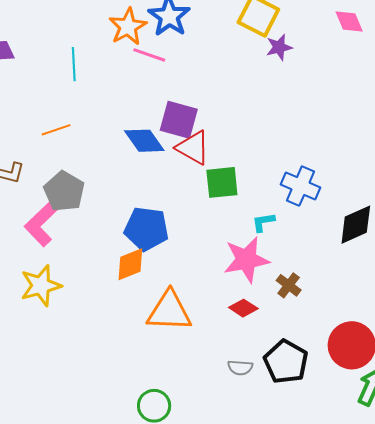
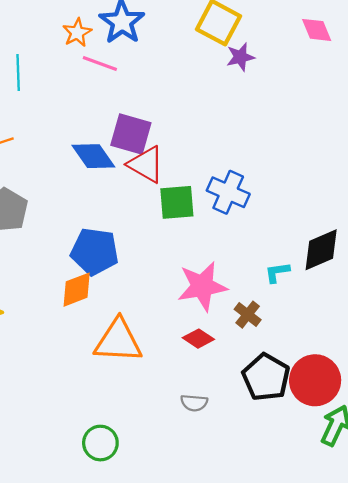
orange star: (128, 27) -> (77, 33), size x0.7
blue cross: (301, 186) -> (228, 192), moved
cyan L-shape: (263, 222) -> (277, 272), moved
black pentagon: (286, 362) -> (266, 377), moved

